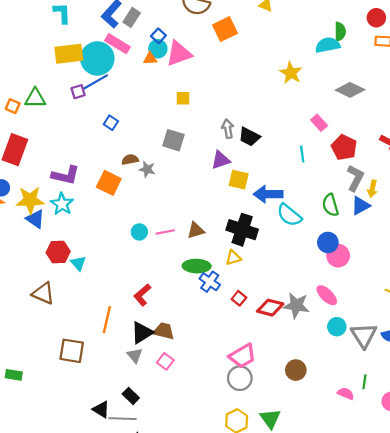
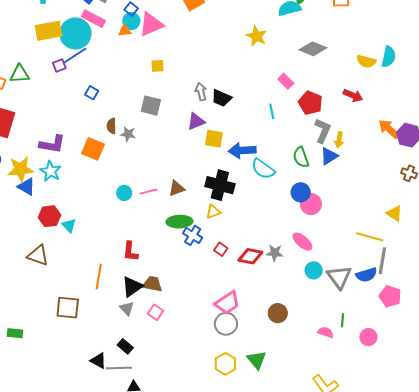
brown semicircle: (130, 160) -> (112, 126), turned -77
red L-shape: (142, 295) -> (130, 251), turned -40
gray star: (296, 305) -> (275, 253), size x0.7

